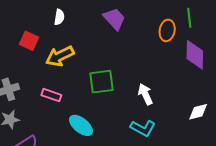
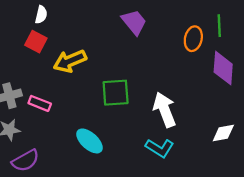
white semicircle: (59, 17) -> (41, 15), moved
white arrow: (145, 94) -> (165, 110), size x1.4
pink rectangle: (51, 95) -> (40, 103), moved

